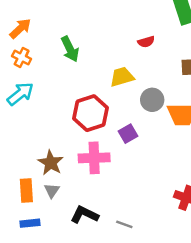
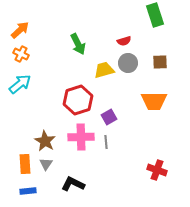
green arrow: (70, 49) -> (78, 44), moved
gray circle: (152, 100) -> (128, 63), moved
gray line: (124, 224) -> (106, 142), moved, turned 64

